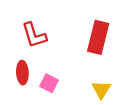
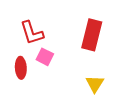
pink square: (49, 83) -> (45, 57), moved

